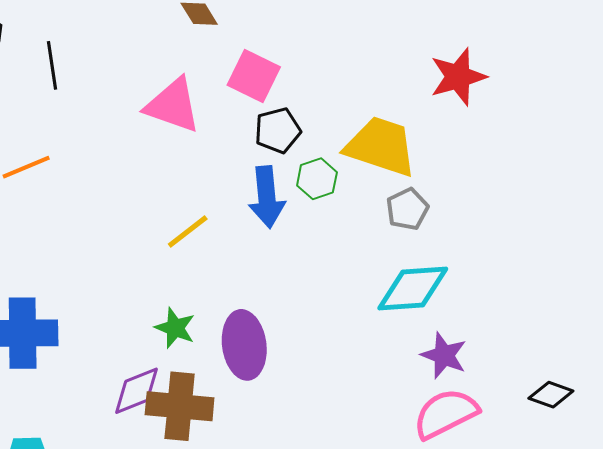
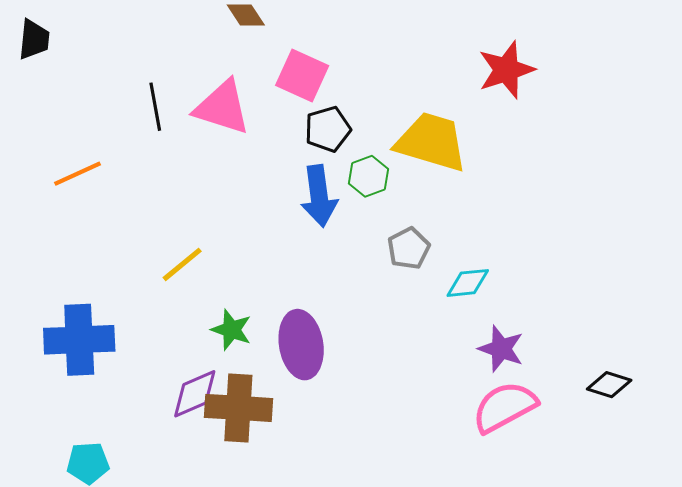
black line: (52, 65) -> (155, 107), moved
gray pentagon: (407, 209) -> (409, 248), moved
yellow line: (188, 231) -> (182, 264), moved
cyan diamond: (413, 289) -> (468, 283), size x0.6

